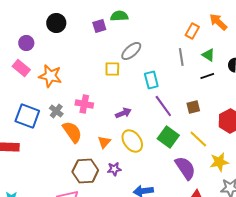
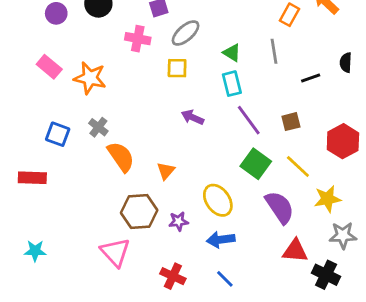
purple circle: (26, 43) -> (56, 13), moved
gray ellipse: (131, 51) -> (186, 33), moved
green triangle: (208, 55) -> (232, 53), moved
pink cross: (84, 104) -> (138, 39), moved
purple arrow: (123, 113) -> (193, 117), moved, turned -133
blue square: (27, 116) -> (58, 134), size x0.7
yellow ellipse: (132, 141) -> (218, 200), moved
purple star: (114, 169) -> (178, 221), moved

